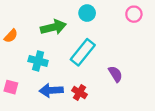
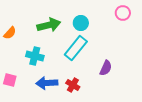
cyan circle: (87, 13) -> (81, 23), moved
purple semicircle: (115, 74) -> (106, 68), turned 56

